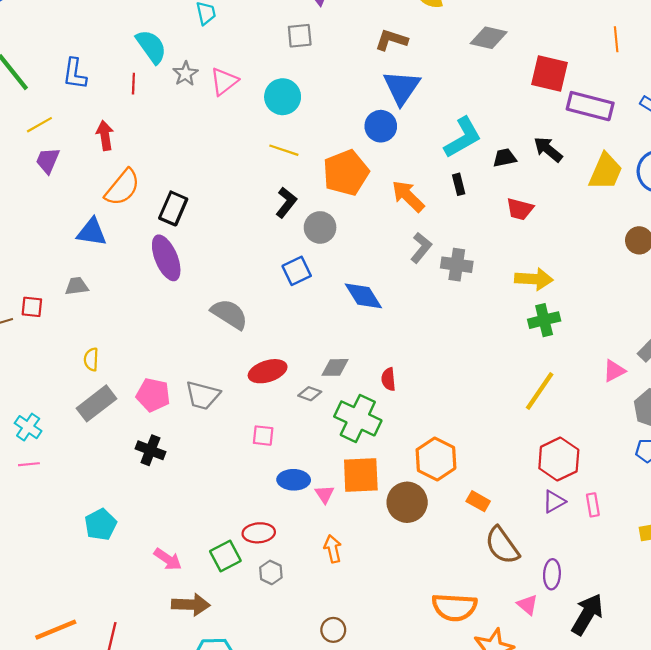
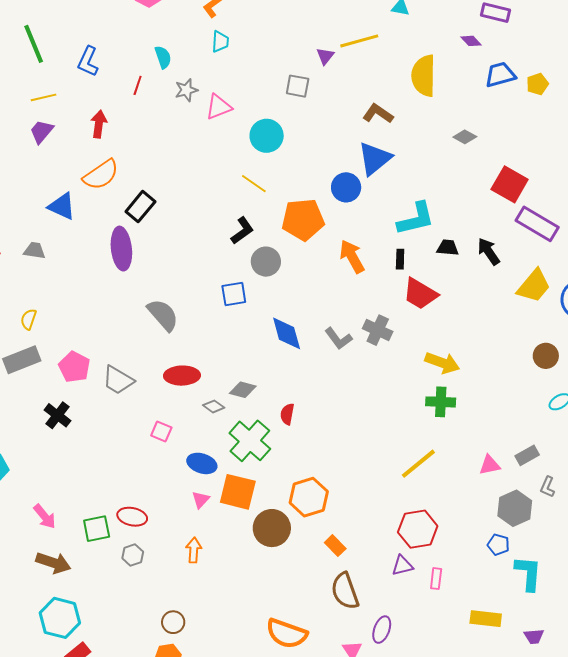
gray diamond: (489, 38) -> (465, 137), size x0.7
cyan semicircle: (151, 47) -> (163, 57), size x0.7
red trapezoid: (520, 209) -> (420, 294), moved, size x1.4
gray L-shape: (421, 248) -> (338, 339), moved, turned 88
blue ellipse: (294, 480) -> (202, 463), moved

